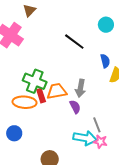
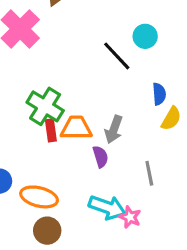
cyan circle: (106, 25) -> (145, 36), moved
orange ellipse: (25, 102) -> (39, 197), moved
gray line: (97, 125) -> (149, 173), moved

